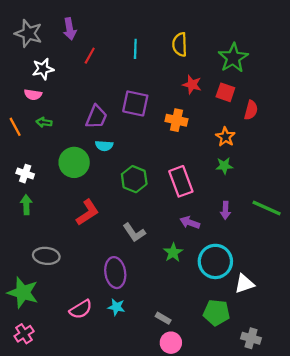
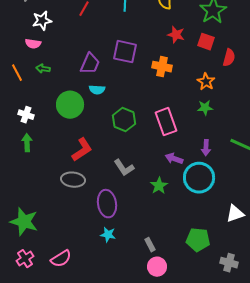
gray ellipse: (46, 256) -> (73, 180), moved
cyan circle: (215, 261) -> (199, 178), moved
white triangle: (244, 284) -> (235, 214), moved
pink semicircle: (81, 309) -> (61, 259), moved
gray rectangle: (163, 318) -> (150, 245), turned 32

